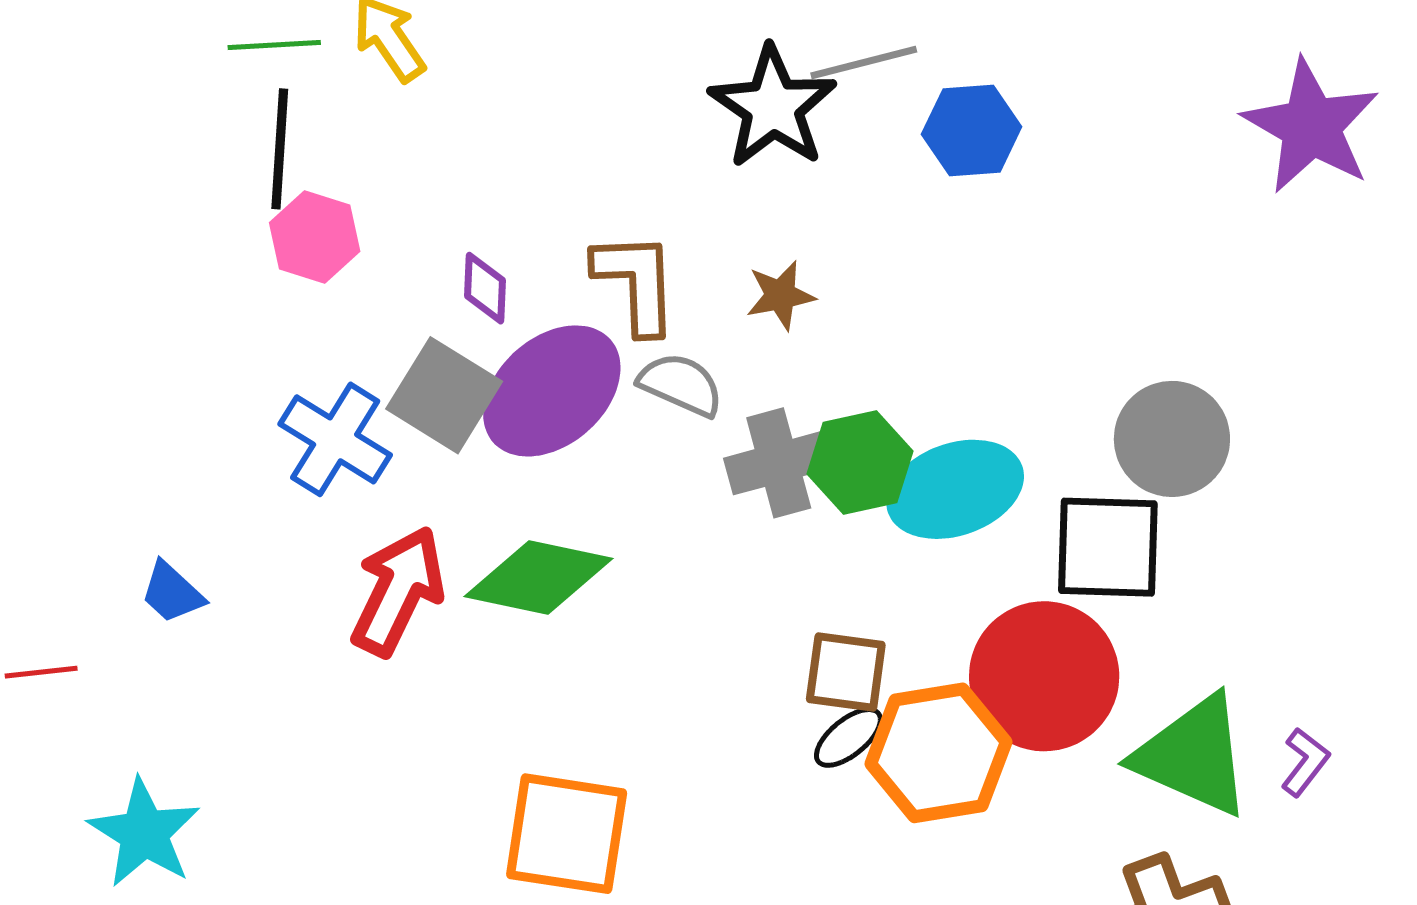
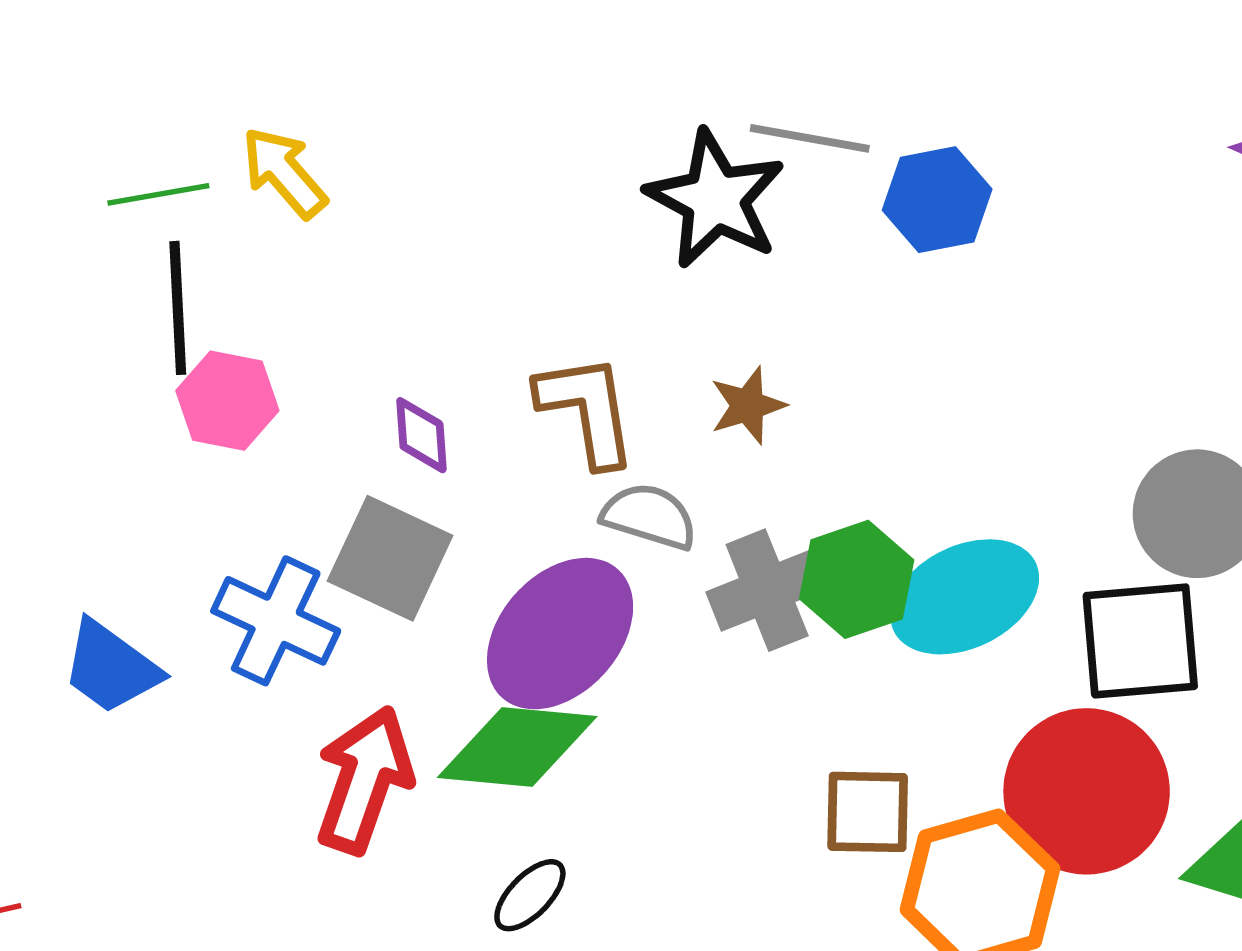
gray line: (864, 62) -> (810, 138), turned 31
purple ellipse: (552, 391) -> (560, 634), moved
blue trapezoid: (172, 593) -> (111, 667), moved, size x1.4
black ellipse: (848, 737) -> (530, 895), moved

